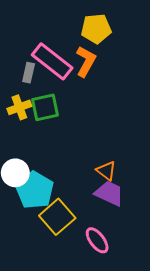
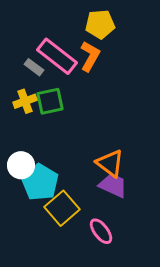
gray rectangle: (29, 73) -> (34, 67), turned -66
orange triangle: (106, 171) -> (110, 163), size x1.4

